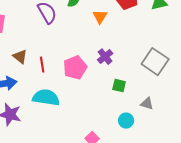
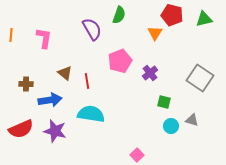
orange triangle: (100, 17) -> (155, 33), moved
pink pentagon: (75, 68) -> (120, 61), moved
cyan circle: (126, 121) -> (171, 126), moved

